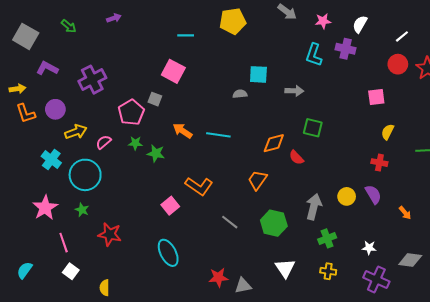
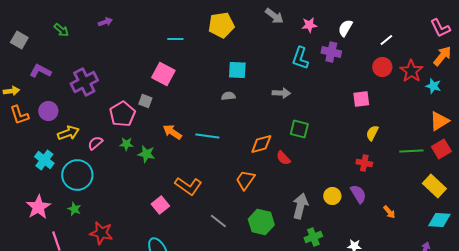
gray square: (26, 36) -> (19, 40), size x0.7
cyan square: (258, 74) -> (237, 70), moved

